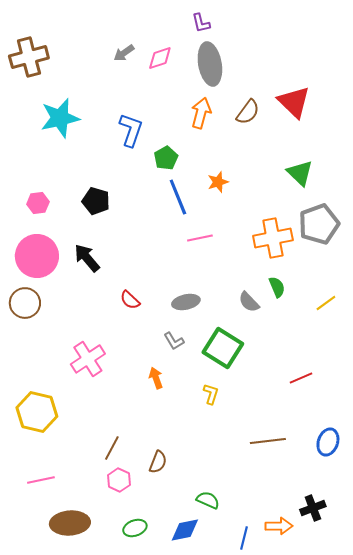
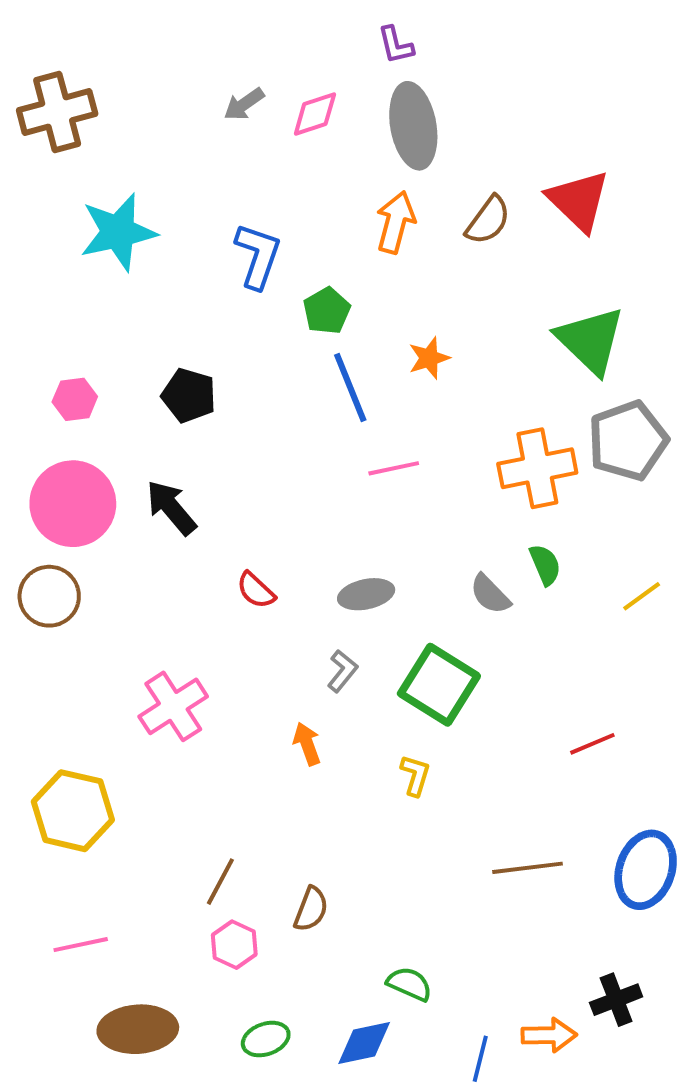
green triangle: (300, 173) -> (590, 340), size x1.4
gray L-shape: (174, 341) -> (342, 671), turned -110
blue ellipse: (328, 442) -> (646, 870), size x1.4

